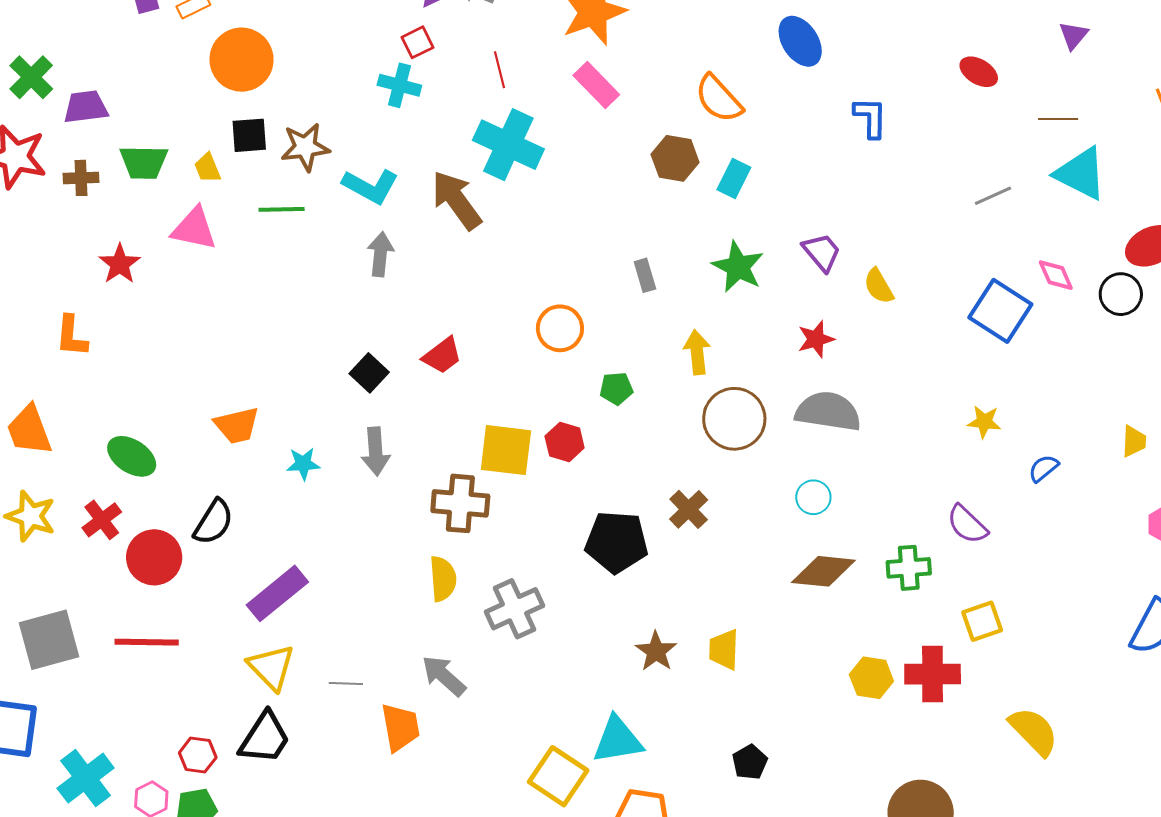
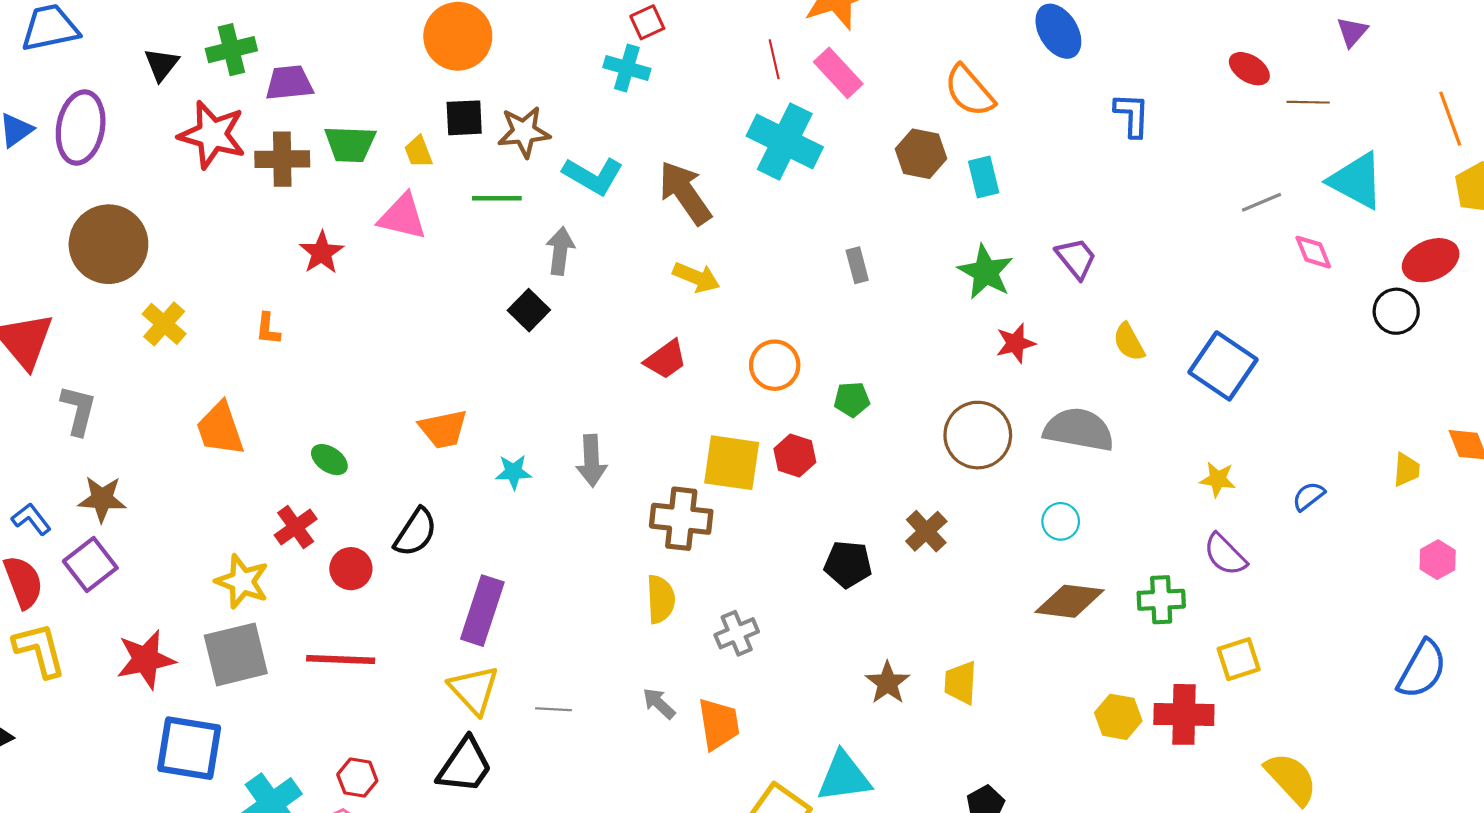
red line: (500, 70) -> (774, 59), moved
green cross: (31, 77) -> (231, 50), turned 30
brown line: (1058, 119) -> (1308, 102), moved
cyan cross: (508, 145) -> (785, 141), moved
brown cross: (81, 178) -> (282, 159), size x1.4
cyan rectangle: (734, 179) -> (984, 177), turned -42
gray arrow: (380, 254) -> (560, 251), moved
gray rectangle: (645, 275) -> (857, 265), moved
pink diamond: (1056, 275) -> (1313, 252), moved
yellow semicircle: (879, 286) -> (1129, 342), moved
blue square: (1000, 311) -> (1223, 366), moved
orange circle: (560, 328) -> (775, 365), moved
orange L-shape: (71, 336) -> (268, 329), size x0.7
red star: (816, 339) -> (1015, 343), moved
yellow arrow: (697, 352) -> (696, 277), moved, turned 117
black square: (369, 373) -> (529, 310), moved
yellow star: (984, 422) -> (1218, 479), moved
green ellipse: (132, 456) -> (329, 460), size x0.7
yellow star: (31, 516) -> (242, 581), moved
black pentagon: (617, 542) -> (848, 564), size x0.7
red circle: (154, 557) -> (351, 569), size x0.7
purple rectangle: (277, 593) -> (482, 611), turned -34
gray cross: (515, 609) -> (737, 633), size x0.7
gray arrow: (444, 676) -> (659, 703), size x0.7
orange trapezoid: (400, 727) -> (719, 724), moved
red hexagon: (198, 755) -> (357, 778), moved

